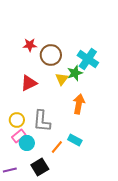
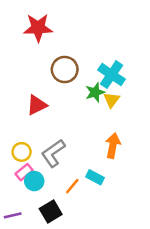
red star: (30, 45) -> (38, 28), moved, size x1.6
yellow triangle: (62, 79) -> (112, 100), moved
orange arrow: (79, 104) -> (113, 146), moved
gray L-shape: (42, 121) -> (53, 153), turned 50

